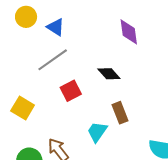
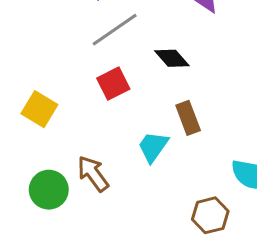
gray line: (53, 60) -> (115, 30), moved

